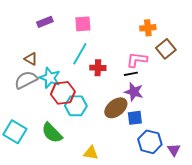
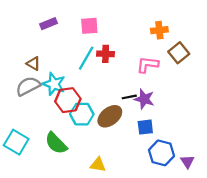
red cross: (98, 68) -> (106, 54), moved
black line: (131, 74) -> (129, 97), moved
brown ellipse: (116, 108) -> (110, 116), moved

